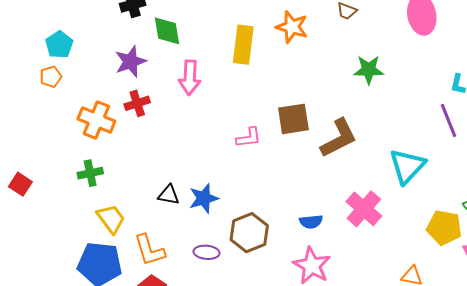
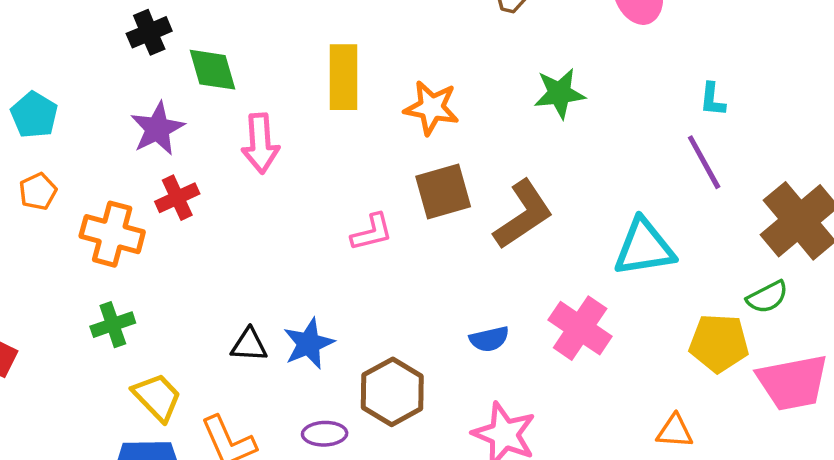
orange star: (292, 27) -> (431, 108), moved
orange pentagon: (51, 77) -> (38, 191), moved
cyan triangle: (407, 166) -> (644, 247), turned 45
blue semicircle: (311, 222) -> (489, 339), moved

